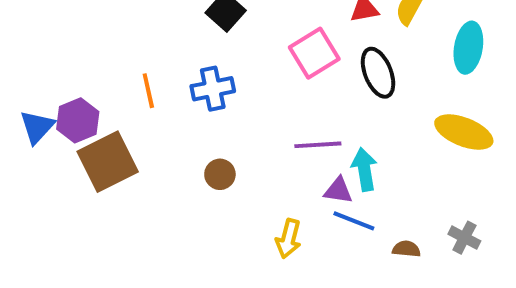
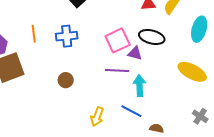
pink square: (314, 53) -> (118, 40), moved
black ellipse: (378, 73) -> (152, 37), turned -60
purple triangle: (338, 191) -> (135, 53), moved
gray cross: (464, 238) -> (200, 116), moved

